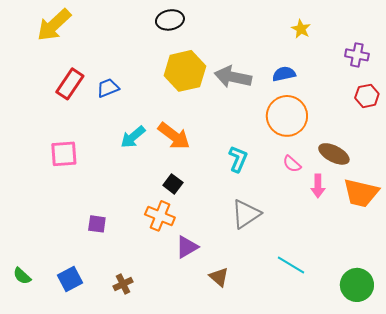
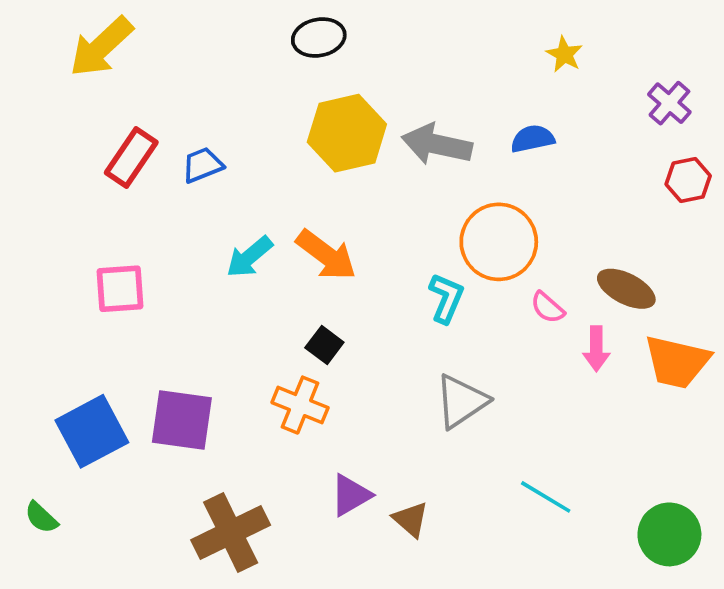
purple cross: (357, 55) -> (669, 103), turned 30
orange circle: (287, 116) -> (499, 242), moved
purple square: (97, 224) -> (182, 420), size x1.8
purple triangle: (187, 247) -> (351, 495), moved
blue square: (70, 279) -> (92, 431), moved, size x1.5
brown cross: (123, 284) -> (231, 533), size x2.0

